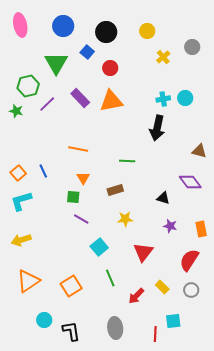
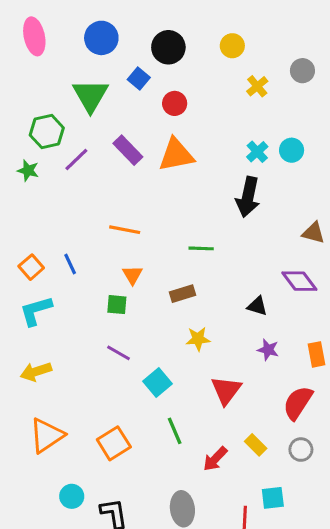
cyan cross: (163, 99) -> (257, 152), turned -32
purple line: (81, 219) -> (118, 353), moved

